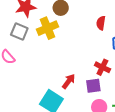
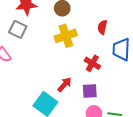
yellow cross: (48, 28) -> (66, 36), moved
red cross: (102, 67) -> (92, 63), moved

